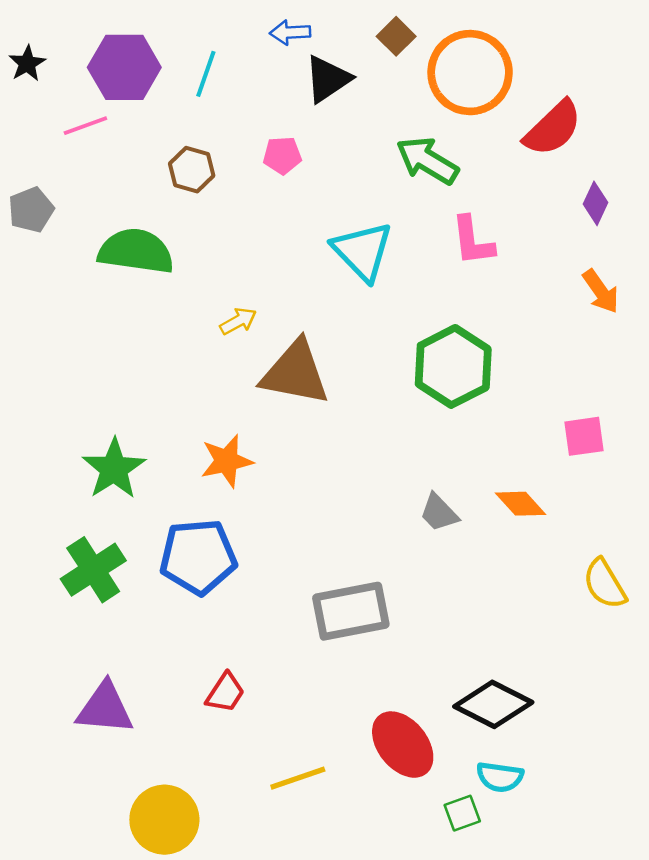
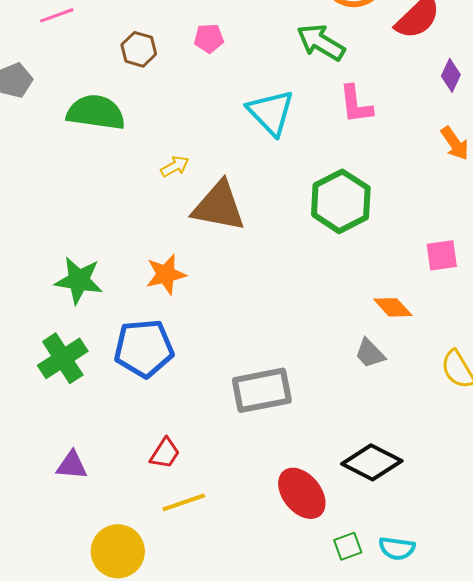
green star: (114, 469) -> (79, 280), turned -30
gray trapezoid: (439, 513) -> (370, 353), moved
purple triangle: (105, 708) -> (72, 465), size x0.7
cyan semicircle: (500, 777) -> (397, 548), moved
yellow line: (298, 778) -> (184, 502), moved

